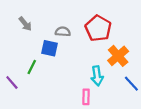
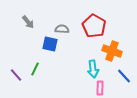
orange cross: (118, 56) -> (112, 51), turned -30
green line: (32, 67) -> (35, 69), moved
pink rectangle: (86, 97) -> (100, 88), moved

